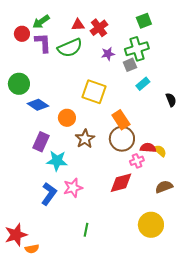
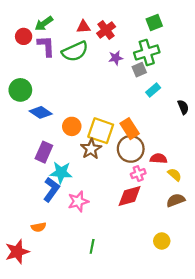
yellow square: (94, 92) -> (101, 131), moved
yellow semicircle: (160, 151) -> (175, 175), moved
pink cross: (137, 161) -> (138, 174), moved
blue L-shape: (49, 194) -> (51, 190), moved
yellow circle: (151, 225) -> (162, 241), size x0.6
orange semicircle: (32, 249) -> (39, 227), moved

